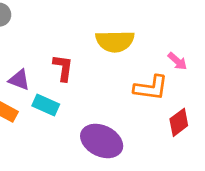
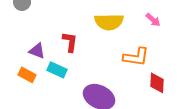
pink arrow: (177, 61) -> (153, 20), moved
red diamond: (179, 122) -> (157, 83), turned -50

